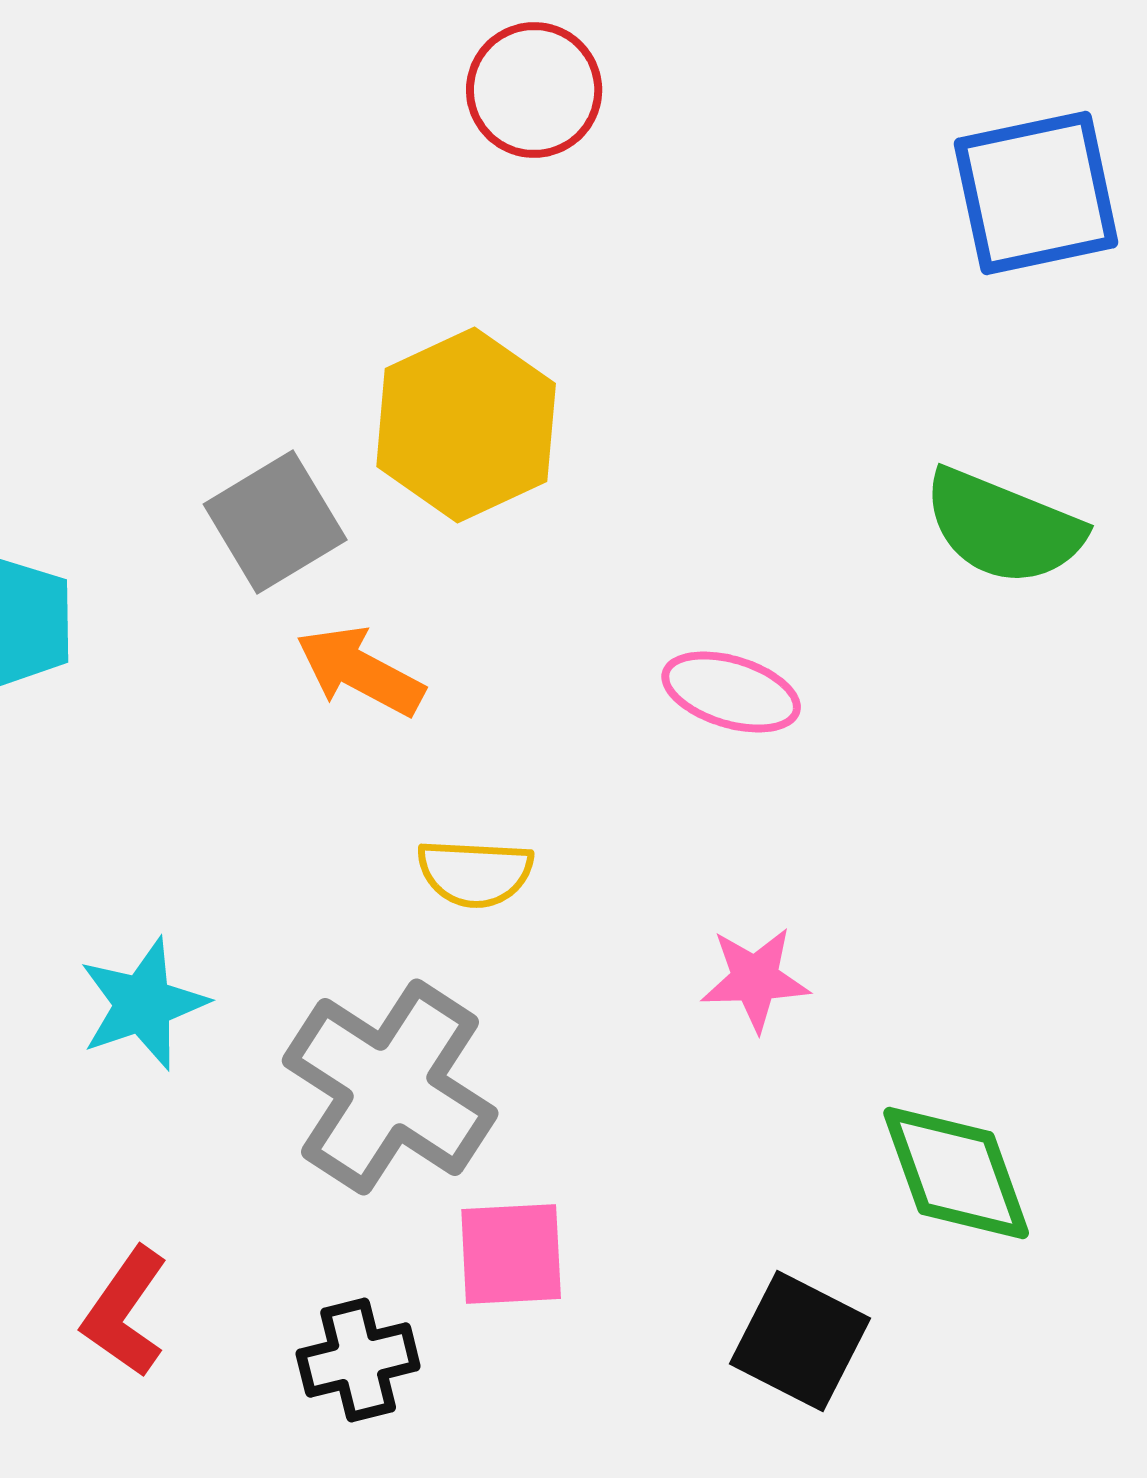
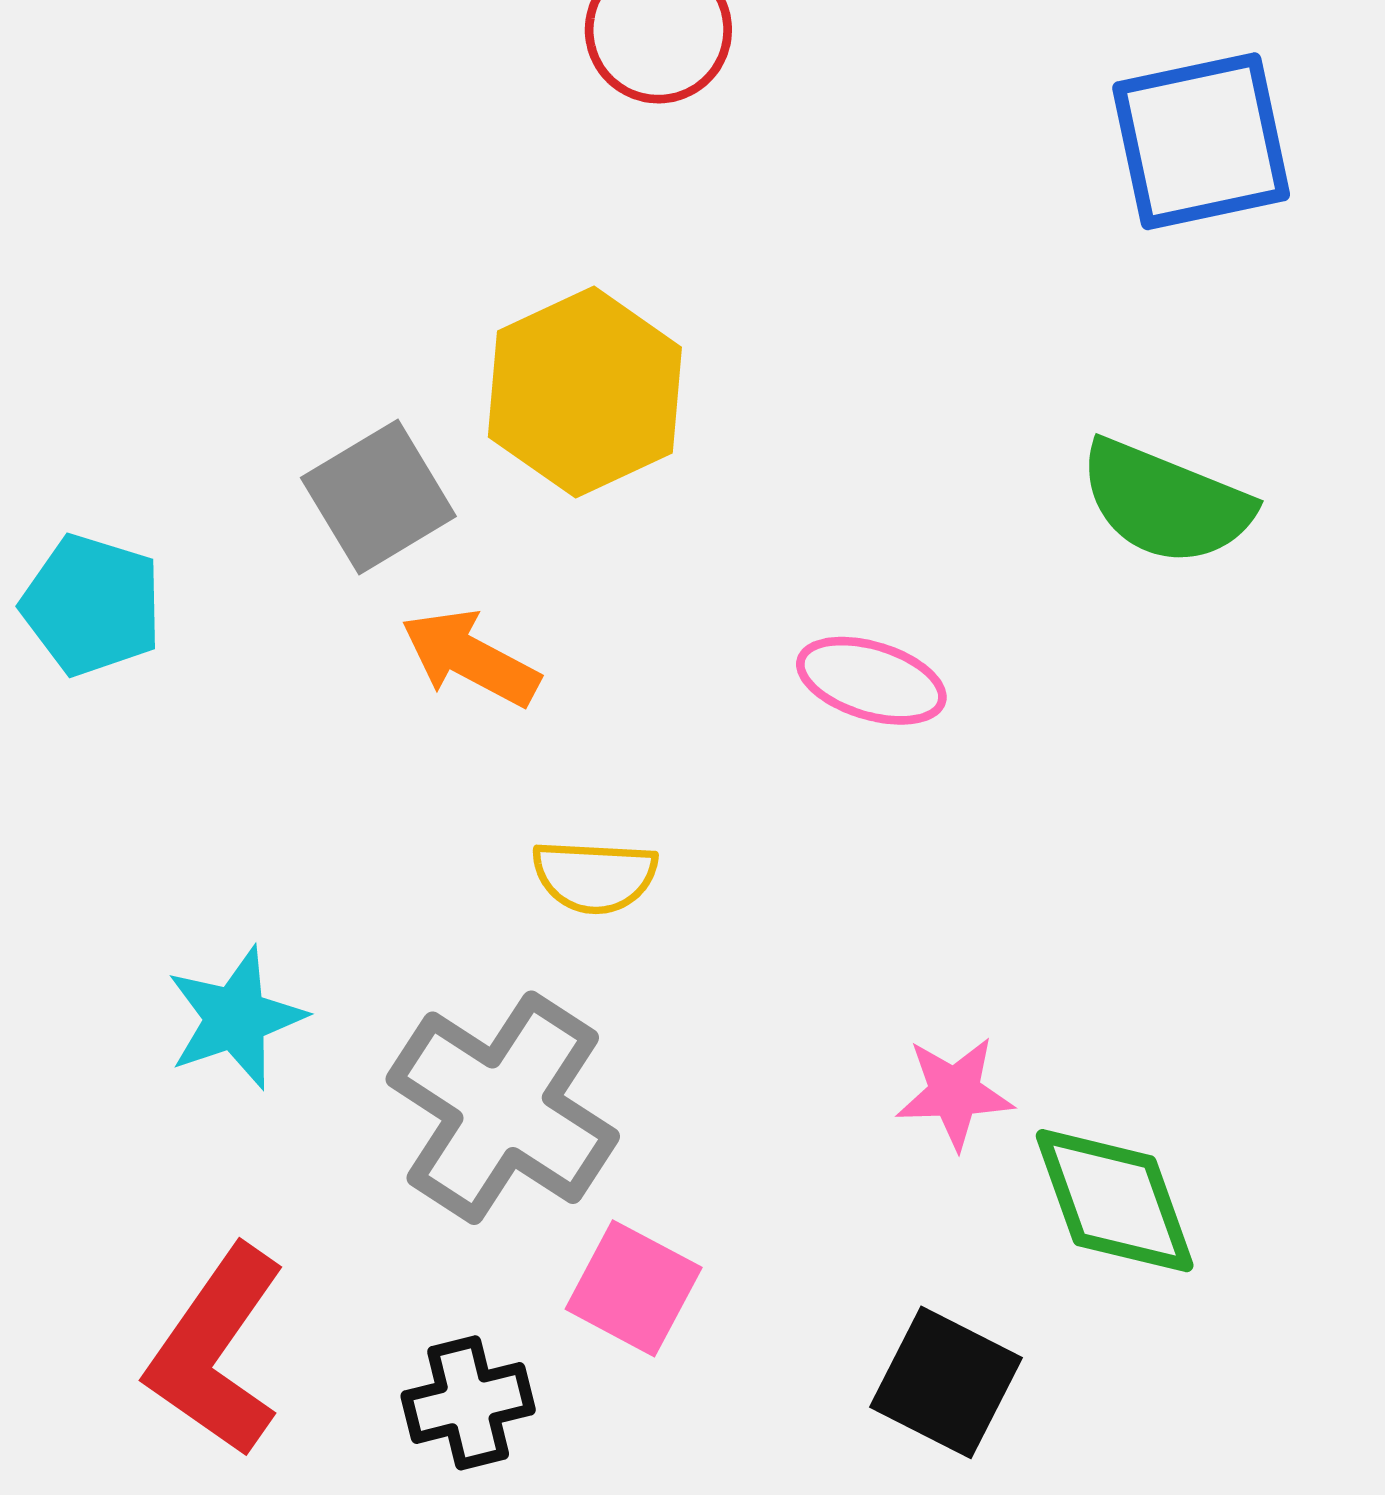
pink star: (755, 979) -> (955, 1093), moved
pink square: (511, 1254) -> (634, 1288), turned 31
red L-shape: (125, 1312) -> (216, 1351), size x1.5

